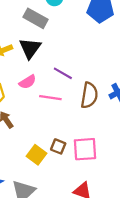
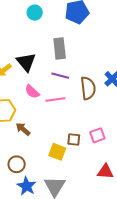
gray rectangle: (35, 18) -> (60, 49), moved, turned 70
pink semicircle: (28, 82) -> (32, 92), turned 91
pink square: (85, 149) -> (97, 135), size x0.7

